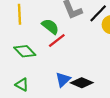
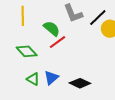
blue triangle: (63, 80) -> (51, 78), moved
green triangle: (22, 85) -> (33, 79), moved

